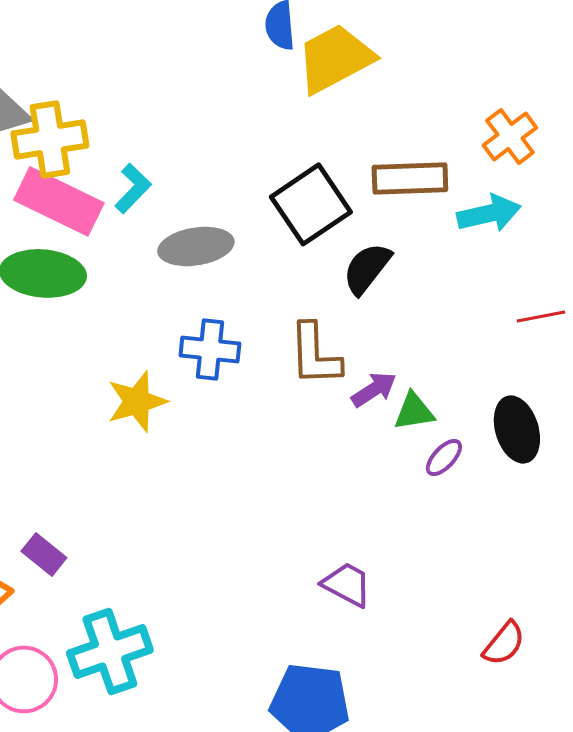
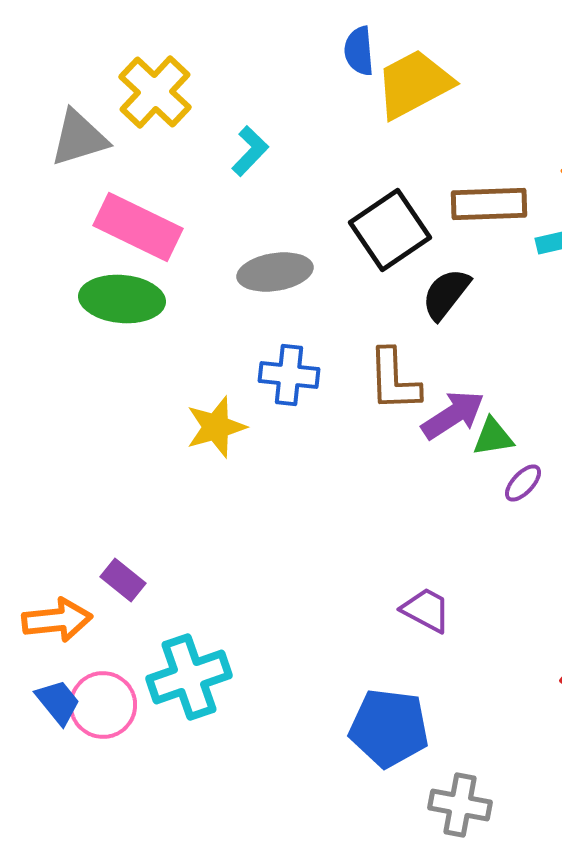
yellow cross: (50, 139) -> (155, 92), moved, turned -38
cyan L-shape: (133, 188) -> (250, 151), moved
purple arrow: (374, 389) -> (453, 415), size x1.4

